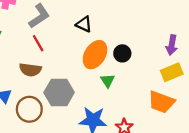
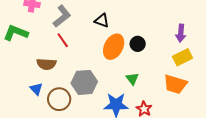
brown semicircle: (30, 70) -> (46, 64), moved
green triangle: (108, 81) -> (132, 79), moved

